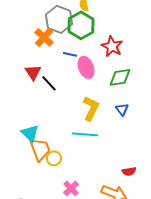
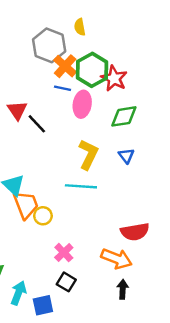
green hexagon: (81, 25) -> (92, 70), moved
orange cross: (44, 37) -> (65, 66), moved
pink ellipse: (86, 67) -> (82, 104), turned 30
red semicircle: (129, 171) -> (135, 232), size x1.6

